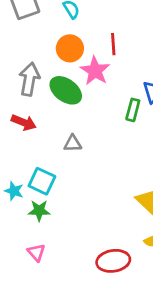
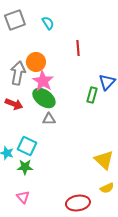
orange circle: (70, 48) -> (36, 62), moved
pink star: (95, 71) -> (43, 81), moved
green ellipse: (66, 90) -> (44, 98), moved

